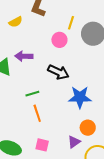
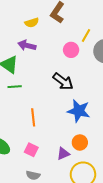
purple arrow: (24, 56) -> (27, 45), moved
green line: (32, 94) -> (15, 87), moved

